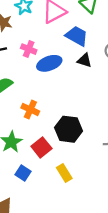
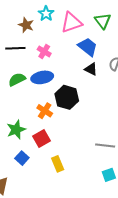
blue ellipse: (49, 63) -> (42, 77), moved
orange cross: (30, 110) -> (45, 111), moved
black hexagon: (69, 129) -> (67, 97), moved

